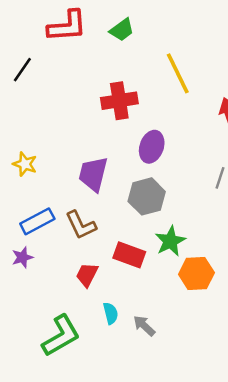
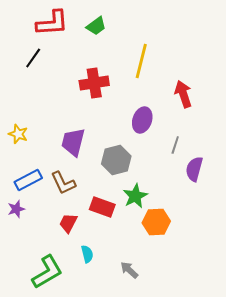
black line: (22, 70) -> (33, 58), moved
yellow line: (178, 73) -> (141, 61), turned 40
purple ellipse: (152, 147) -> (142, 120), moved
gray arrow: (144, 326) -> (129, 270), moved

